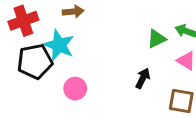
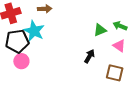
pink circle: (75, 89) -> (21, 61), moved

